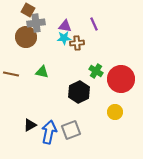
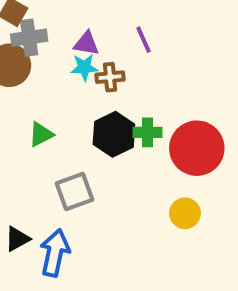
green cross: (96, 71) -> (147, 132), turned -32
green triangle: (42, 72) -> (41, 134), turned -40
black hexagon: (79, 92) -> (114, 134), moved
gray square: (71, 130) -> (74, 192), moved

